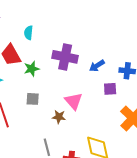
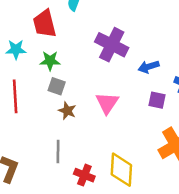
green star: (32, 69) -> (50, 61), moved
brown star: (59, 117) -> (67, 111), moved

